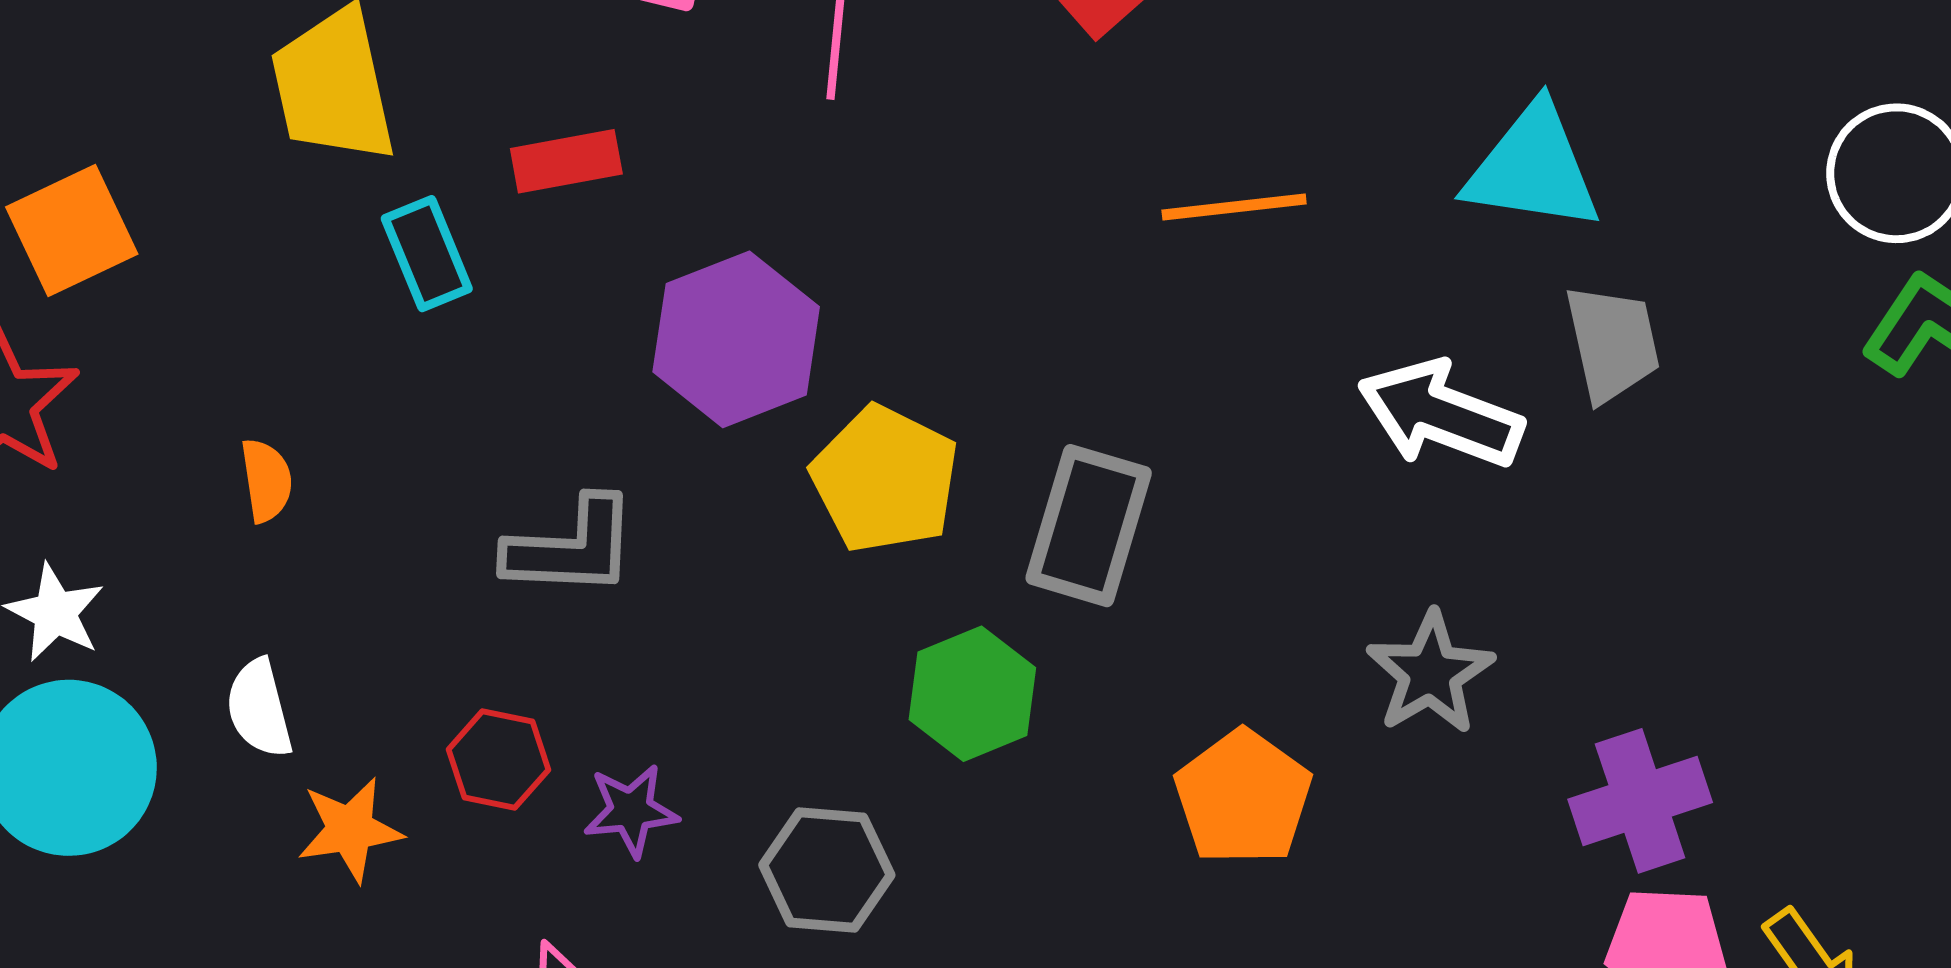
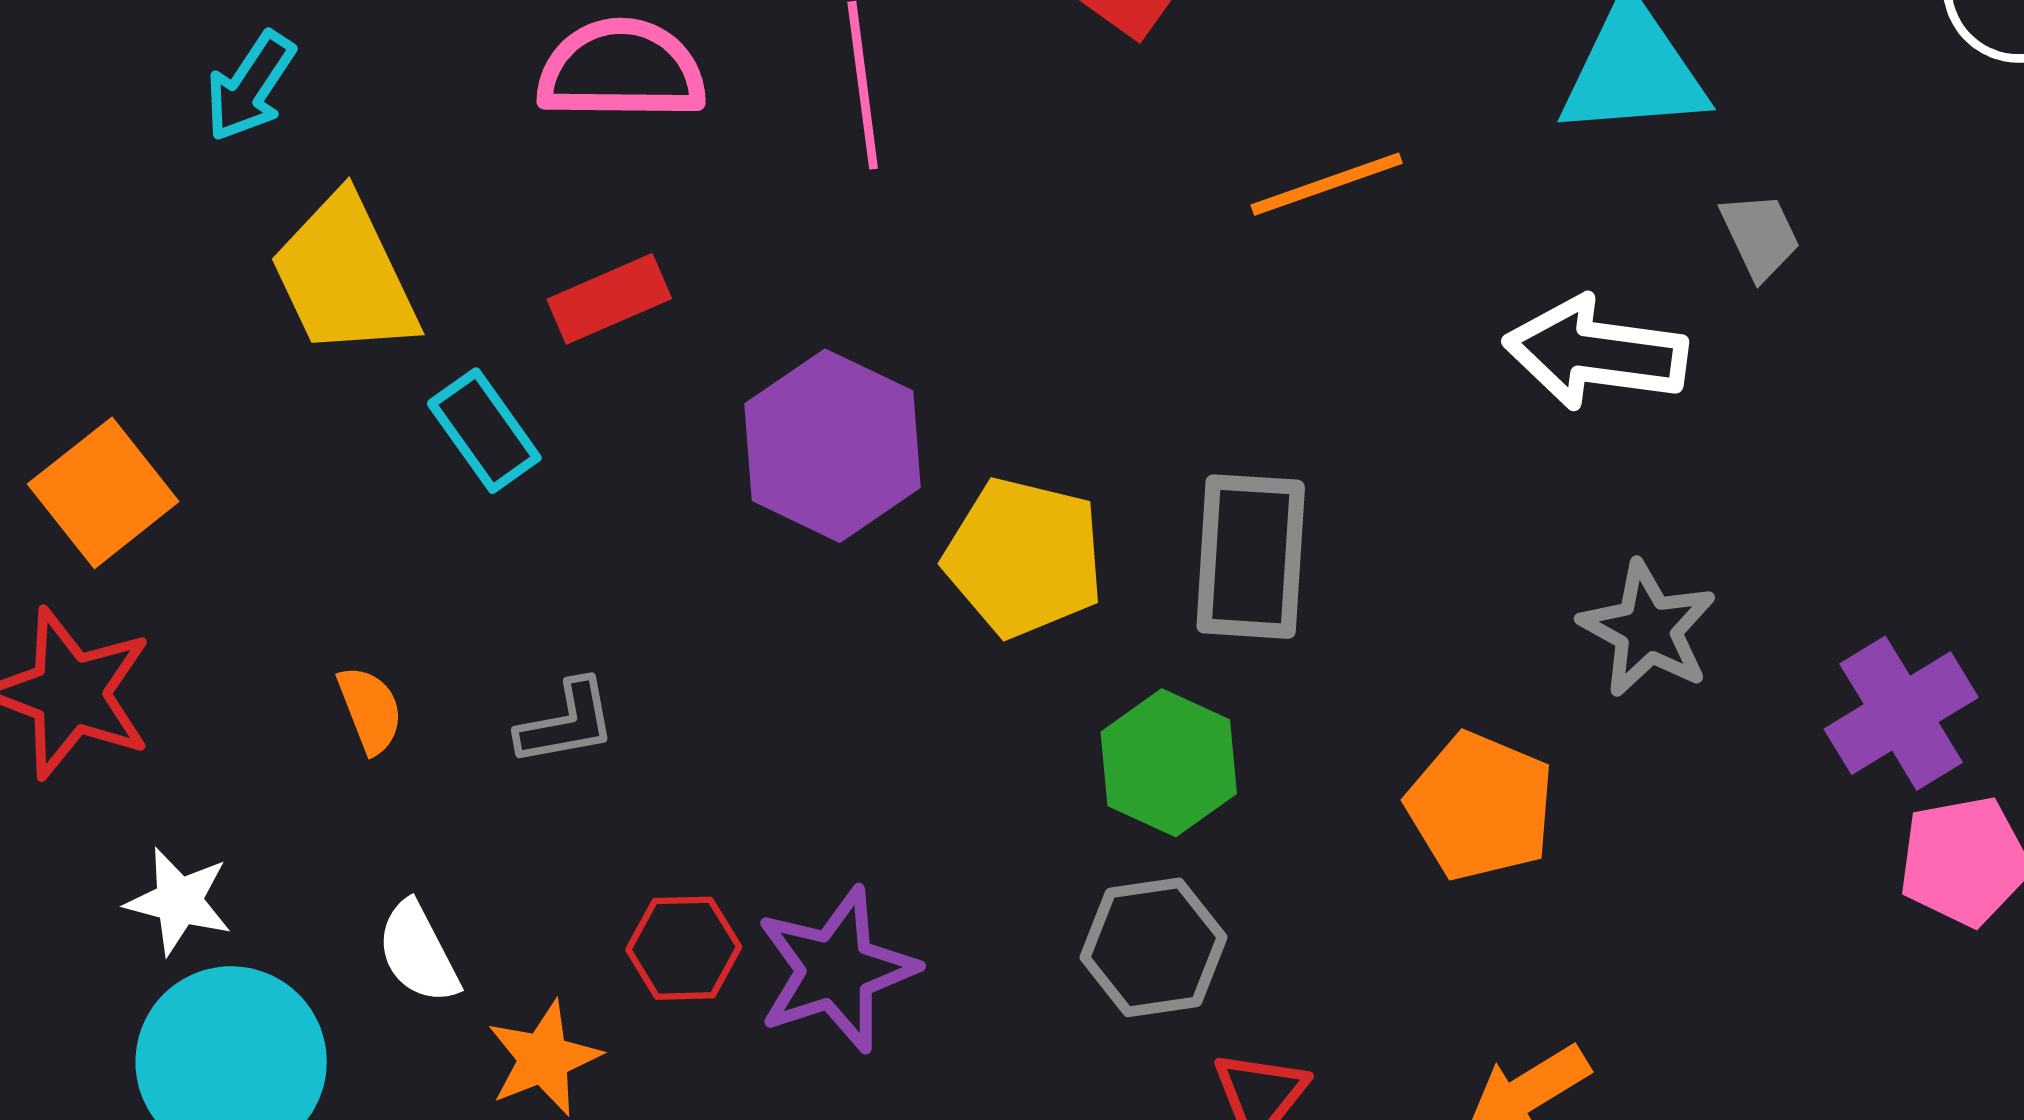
gray trapezoid: (1612, 343) -> (1760, 236), size x0.7
gray L-shape: (571, 547) -> (566, 723), moved, size x0.7
purple star: (631, 811) -> (836, 970), size x1.6
gray hexagon: (827, 870) -> (1154, 947), moved

